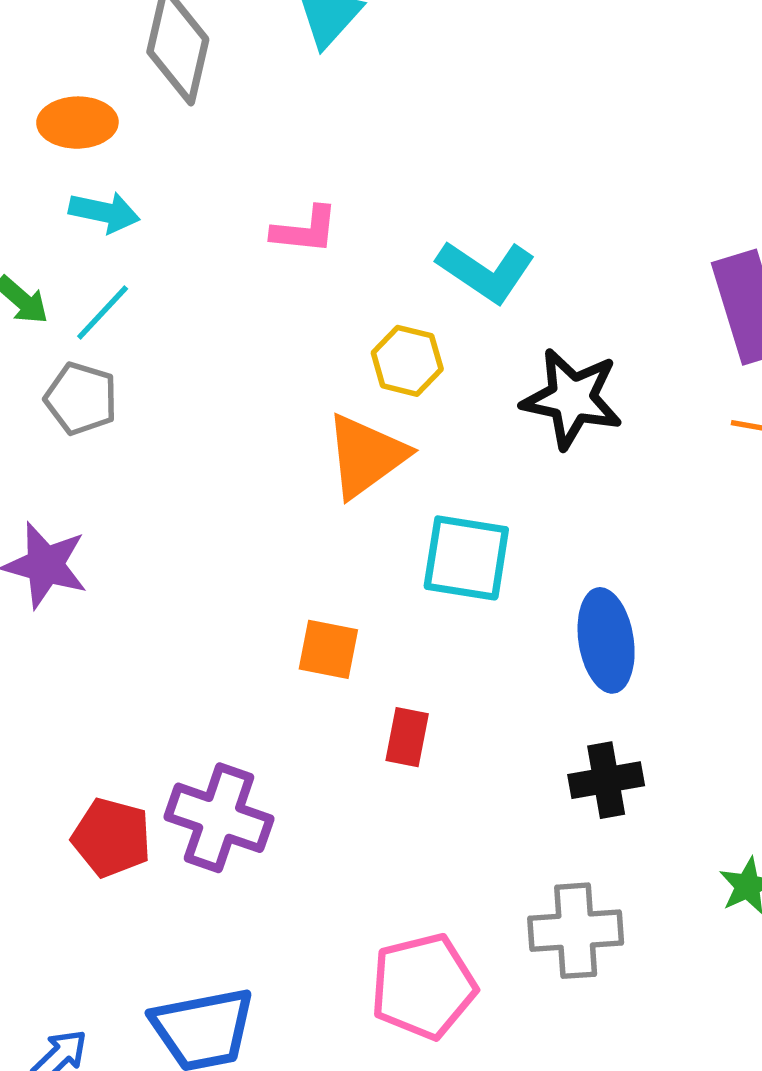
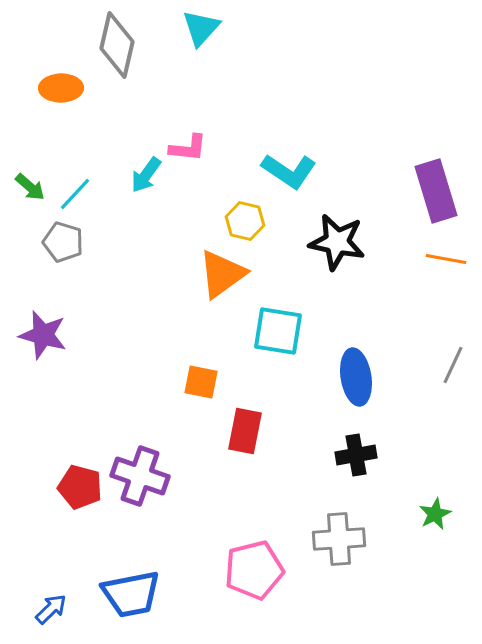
cyan arrow: (104, 212) -> (146, 175), moved, turned 114
red rectangle: (407, 737) -> (245, 431), size x1.4

